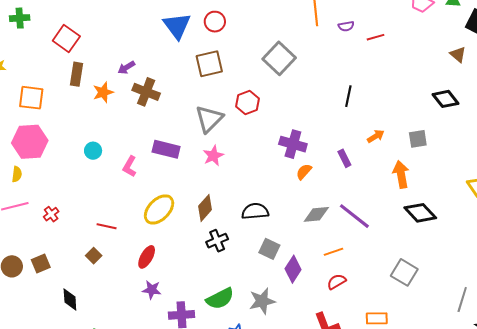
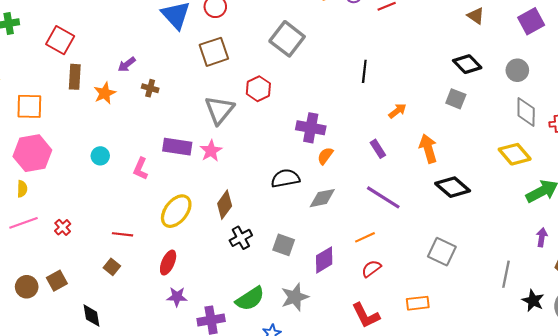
brown cross: (146, 92) -> (150, 88), size x0.6
gray square: (418, 139) -> (456, 99), moved, turned 36
pink star: (213, 156) -> (211, 151), moved
purple rectangle: (344, 158) -> (378, 149), moved
black semicircle: (255, 211) -> (285, 178), moved
gray diamond: (316, 214) -> (322, 198), moved
gray square: (269, 249) -> (284, 245), moved
purple diamond: (293, 269) -> (324, 260), turned 32

